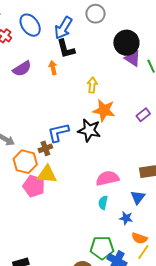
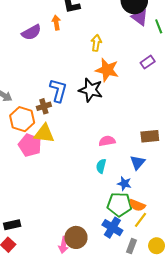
purple semicircle: (22, 69) -> (31, 32), moved
purple rectangle: (143, 115) -> (148, 62), moved
blue L-shape: (58, 132) -> (58, 90), turned 115
pink semicircle: (107, 178) -> (107, 141), size x0.7
green pentagon: (102, 248) -> (119, 204), moved

